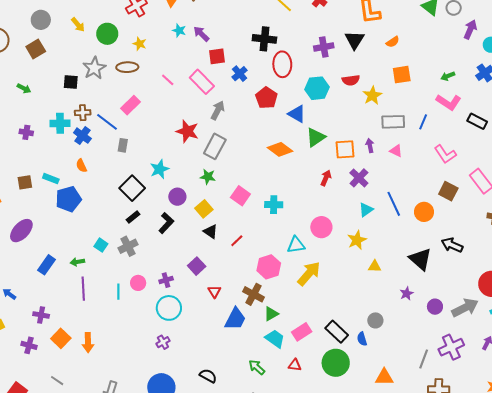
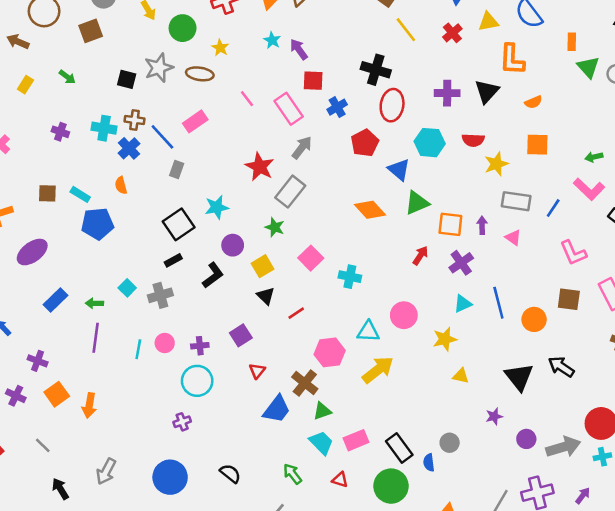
brown square: (448, 191) -> (569, 299), turned -30

